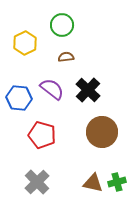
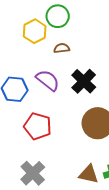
yellow hexagon: (25, 43) -> (35, 31), moved

